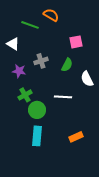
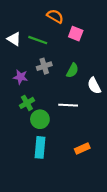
green line: (30, 25) -> (38, 40), moved
pink square: (76, 42) -> (76, 34), moved, turned 32
white triangle: (13, 44) -> (14, 39), moved

